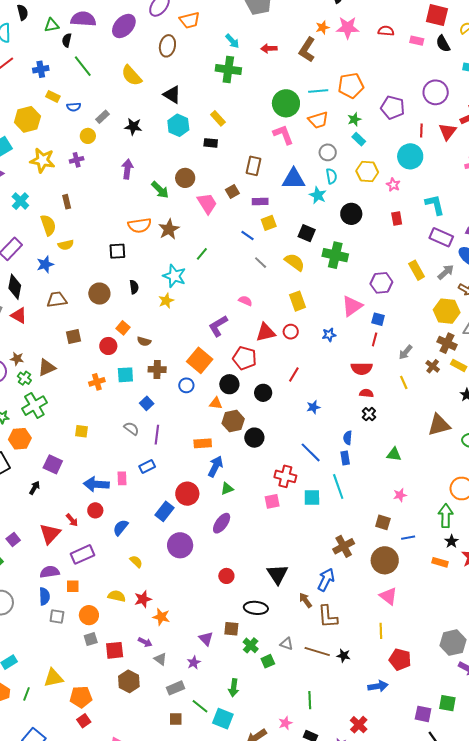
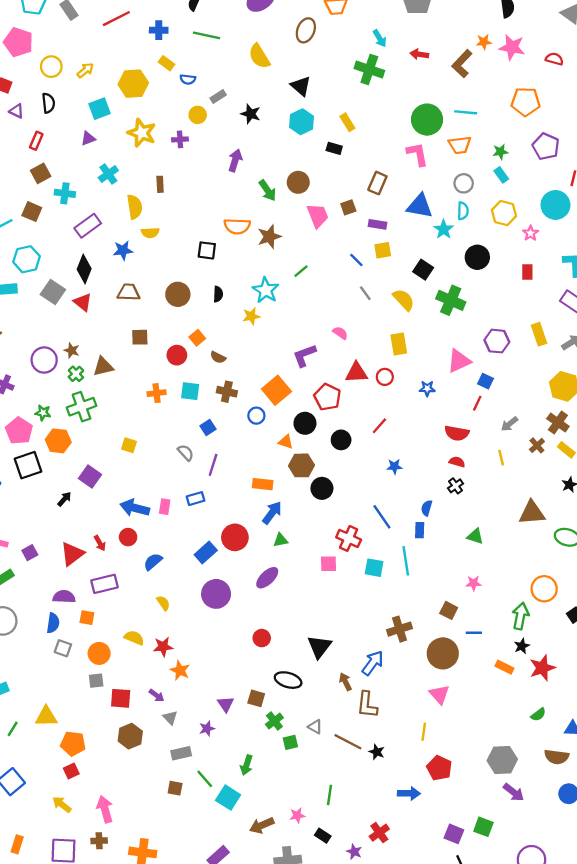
green line: (83, 66) -> (206, 35), turned -50
orange pentagon: (351, 86) -> (526, 102), moved

